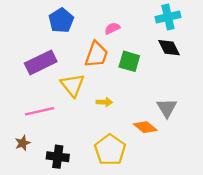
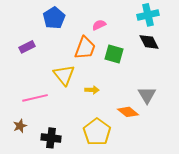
purple rectangle: (41, 62) -> (27, 47), moved, size x0.6

